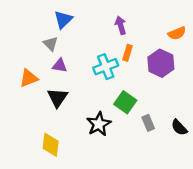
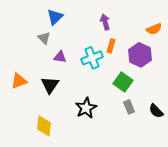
purple triangle: (60, 65) -> (60, 57), moved
orange triangle: (29, 78) -> (19, 81), moved
green square: (125, 102) -> (123, 82), moved

